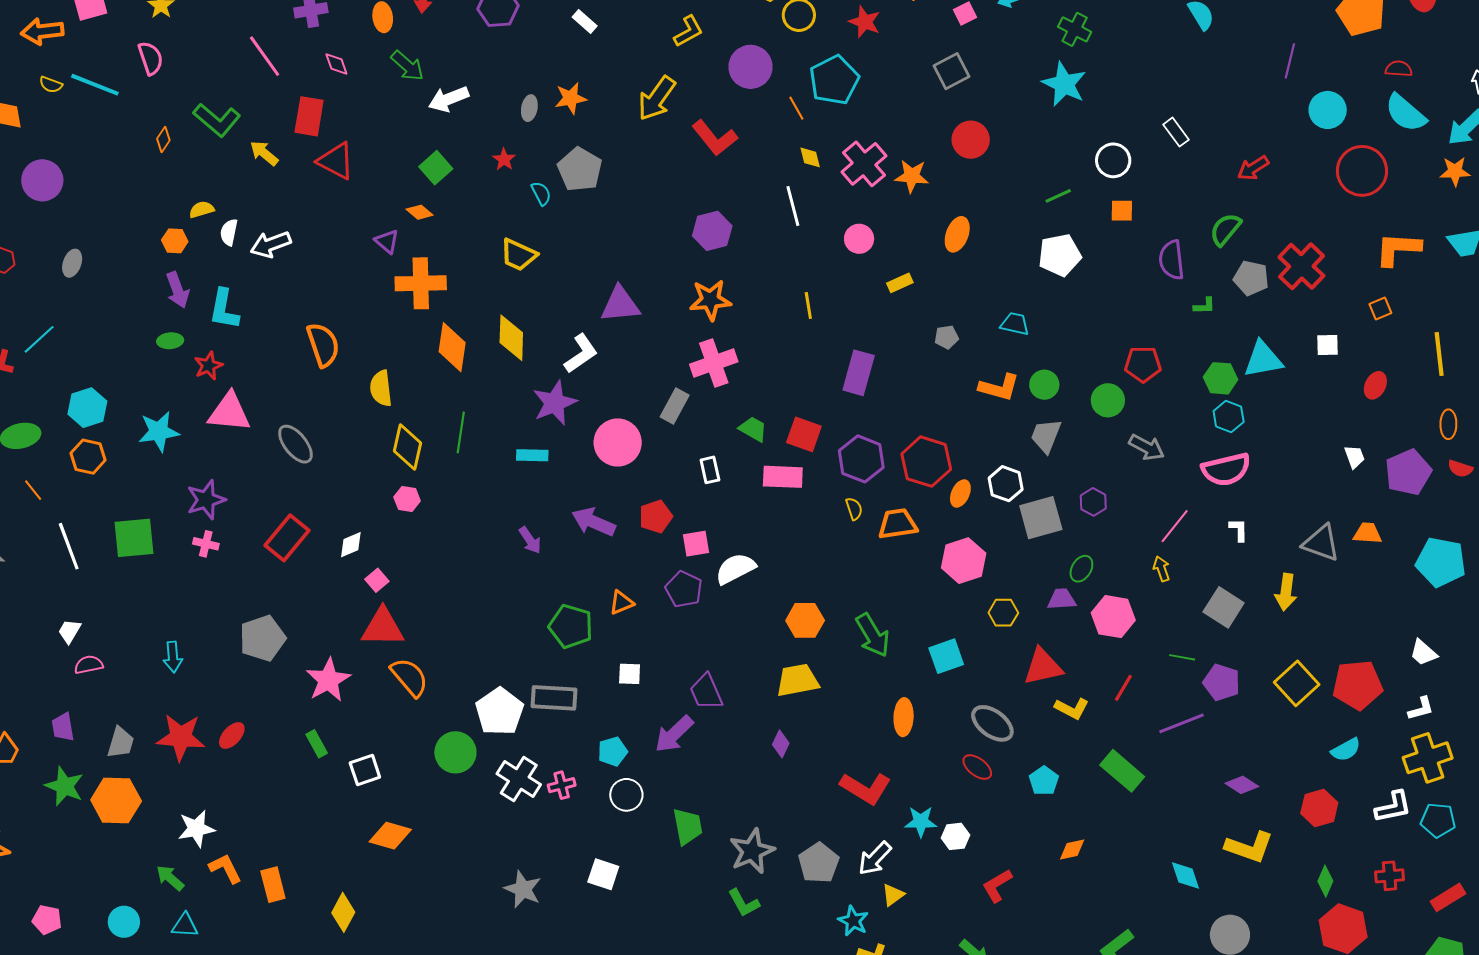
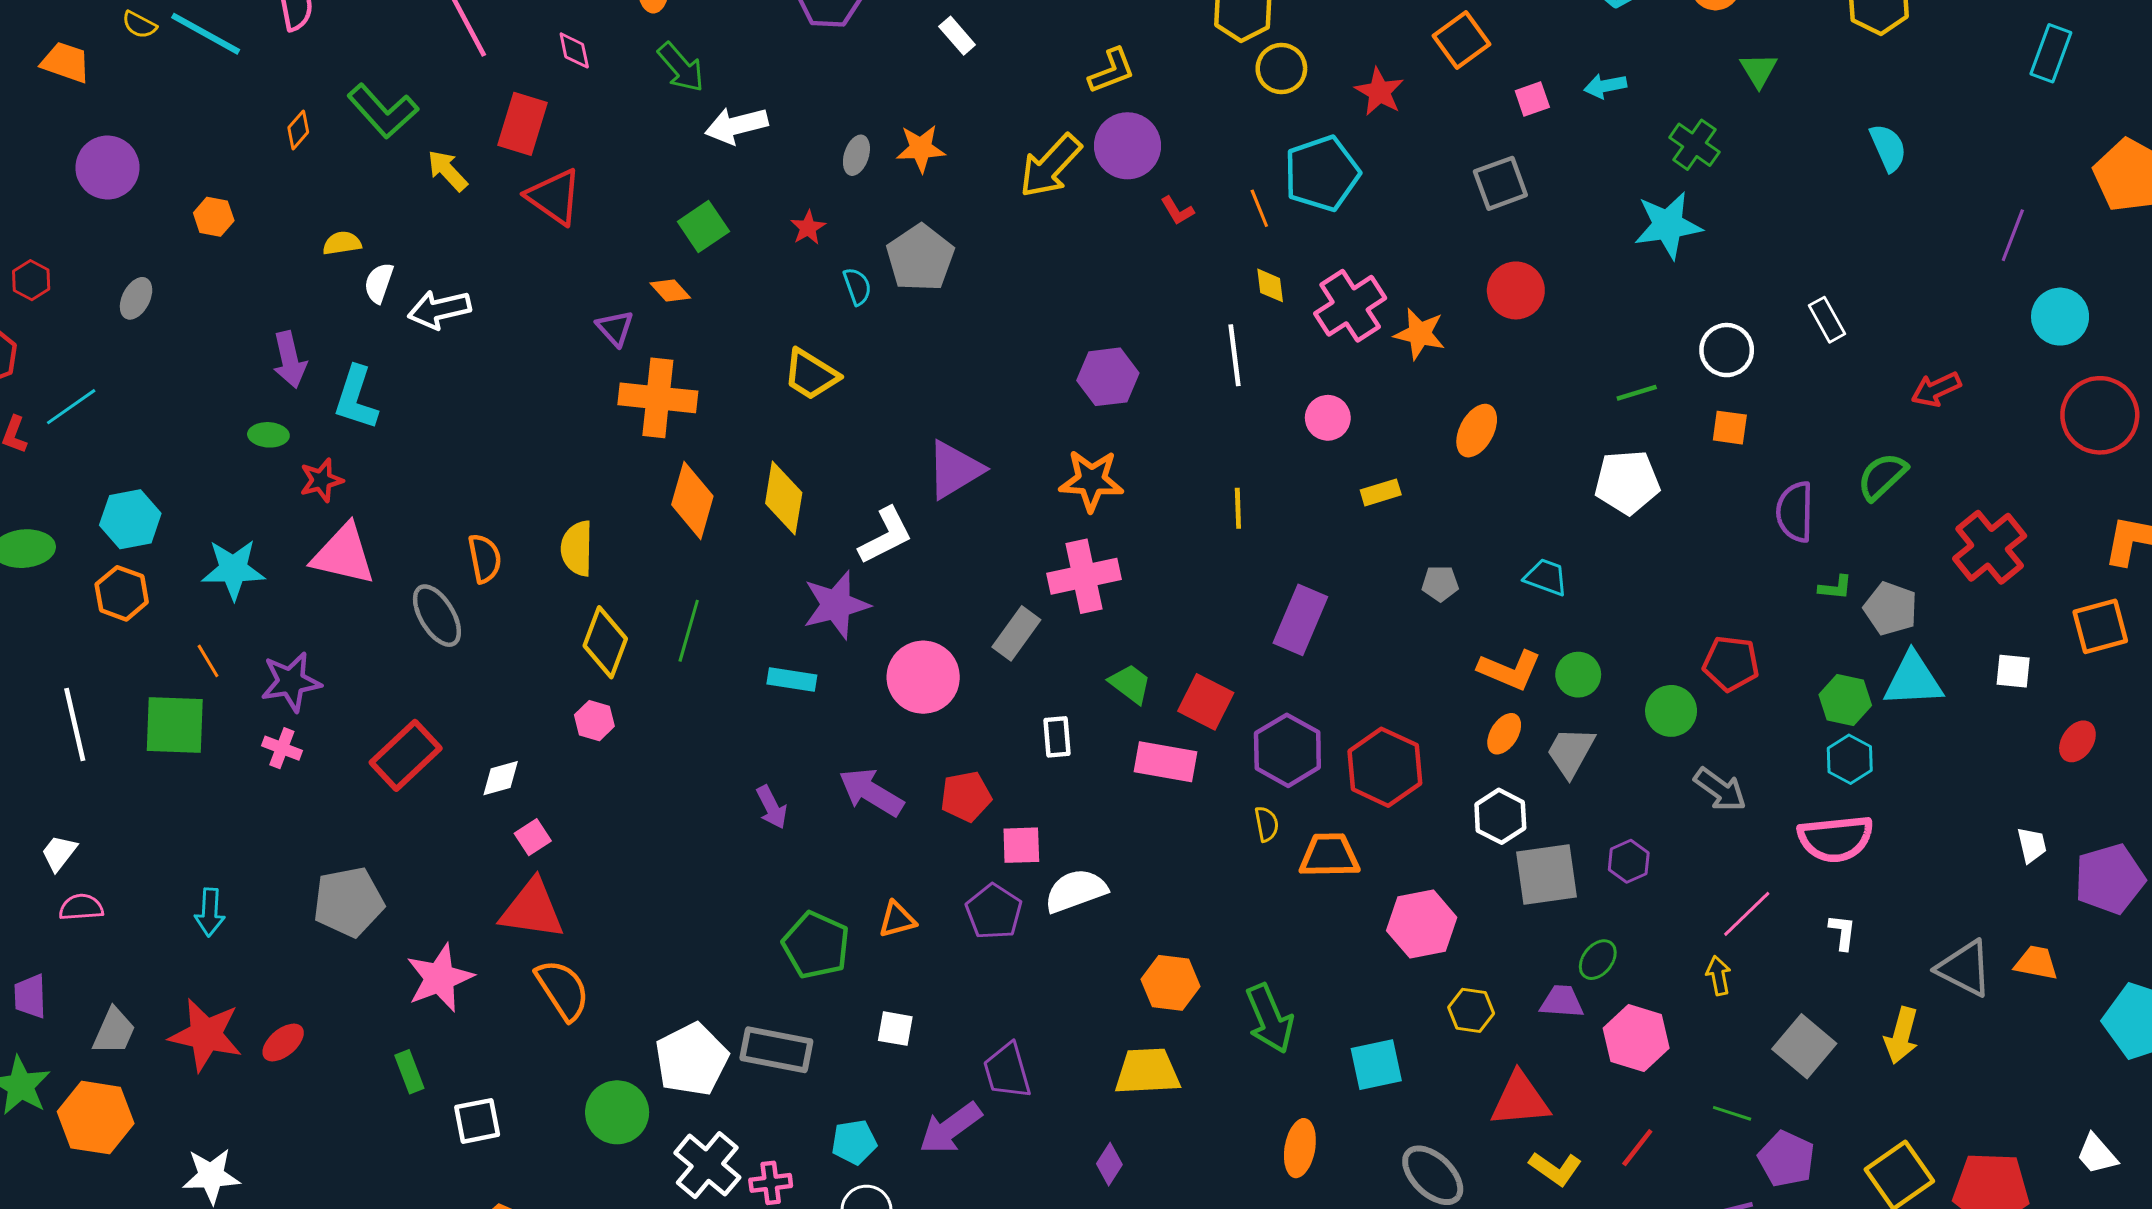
purple circle: (751, 67) -> (1127, 146), moved
cyan star: (1064, 84) -> (1668, 225), turned 30
red L-shape: (715, 138) -> (1177, 211), moved, size x0.5
orange hexagon: (175, 241) -> (214, 217), moved
gray pentagon: (1251, 278) -> (1891, 609), moved
purple triangle: (620, 305) -> (955, 470), turned -33
orange square: (1380, 308) -> (2100, 626), size x1.6
orange semicircle: (323, 345) -> (485, 558), moved, size x0.7
orange line: (33, 490) -> (208, 661), moved
orange ellipse: (960, 493) -> (1504, 734), moved

